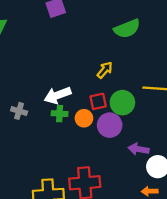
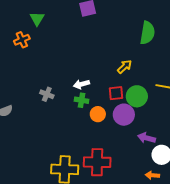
green semicircle: (127, 29) -> (147, 33), turned -65
white arrow: (58, 95) -> (81, 84), size x0.7
orange circle: (84, 118) -> (98, 114), moved

